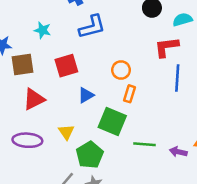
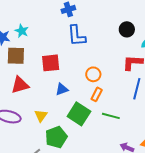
blue L-shape: (92, 27) -> (77, 36), turned 90
cyan star: (42, 30) -> (22, 31), moved
green line: (145, 144) -> (111, 116), moved

